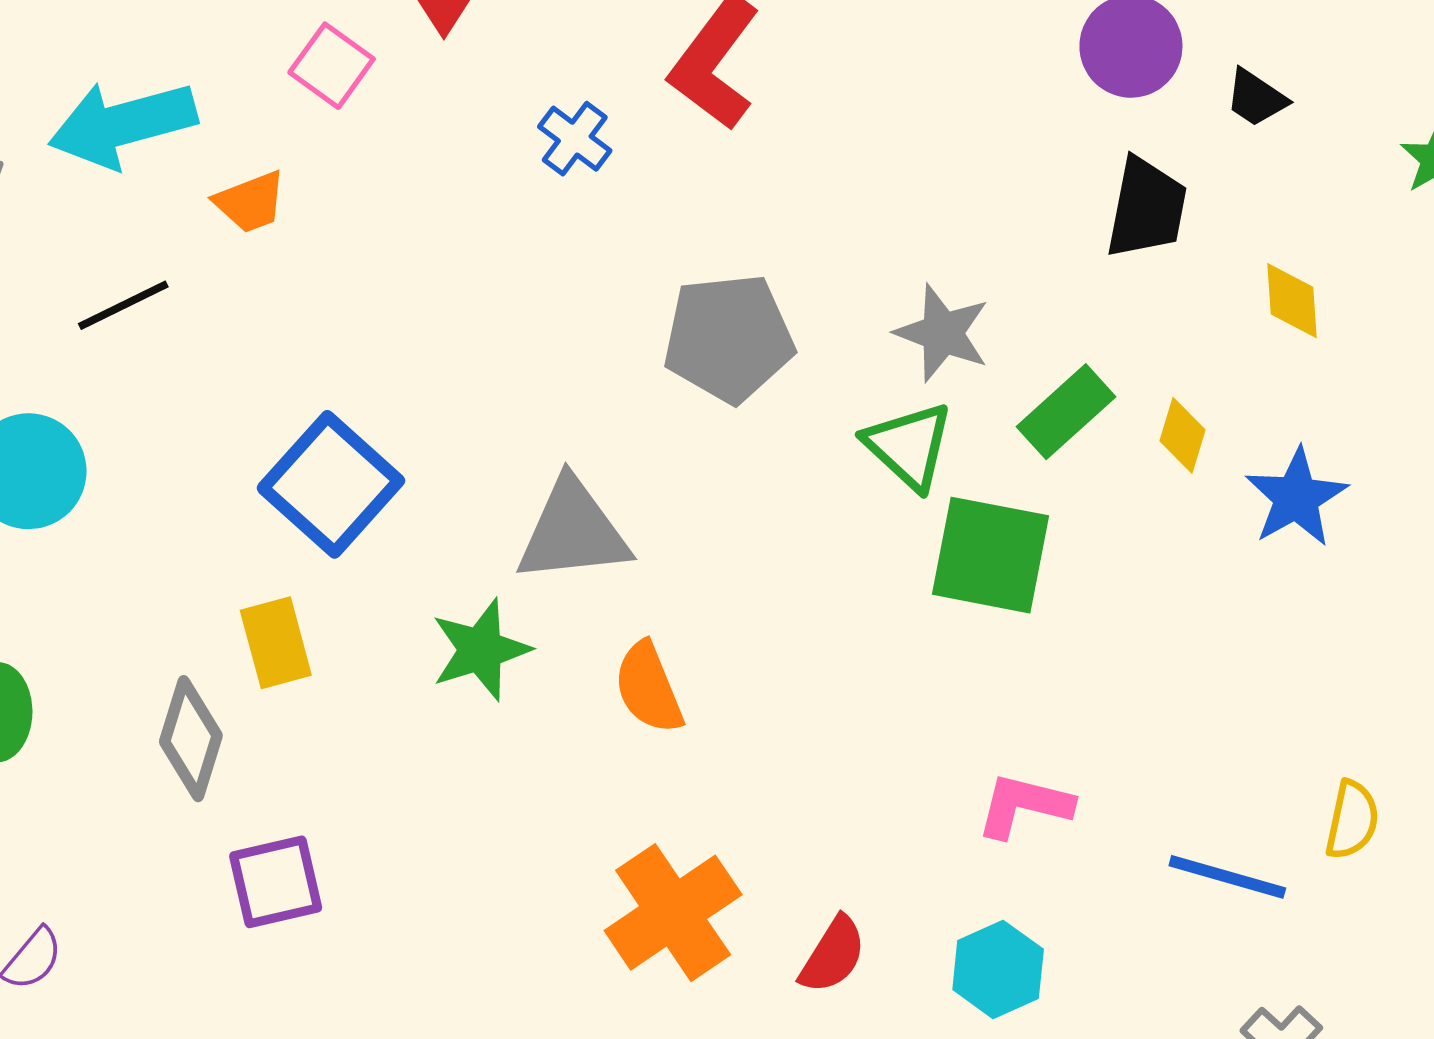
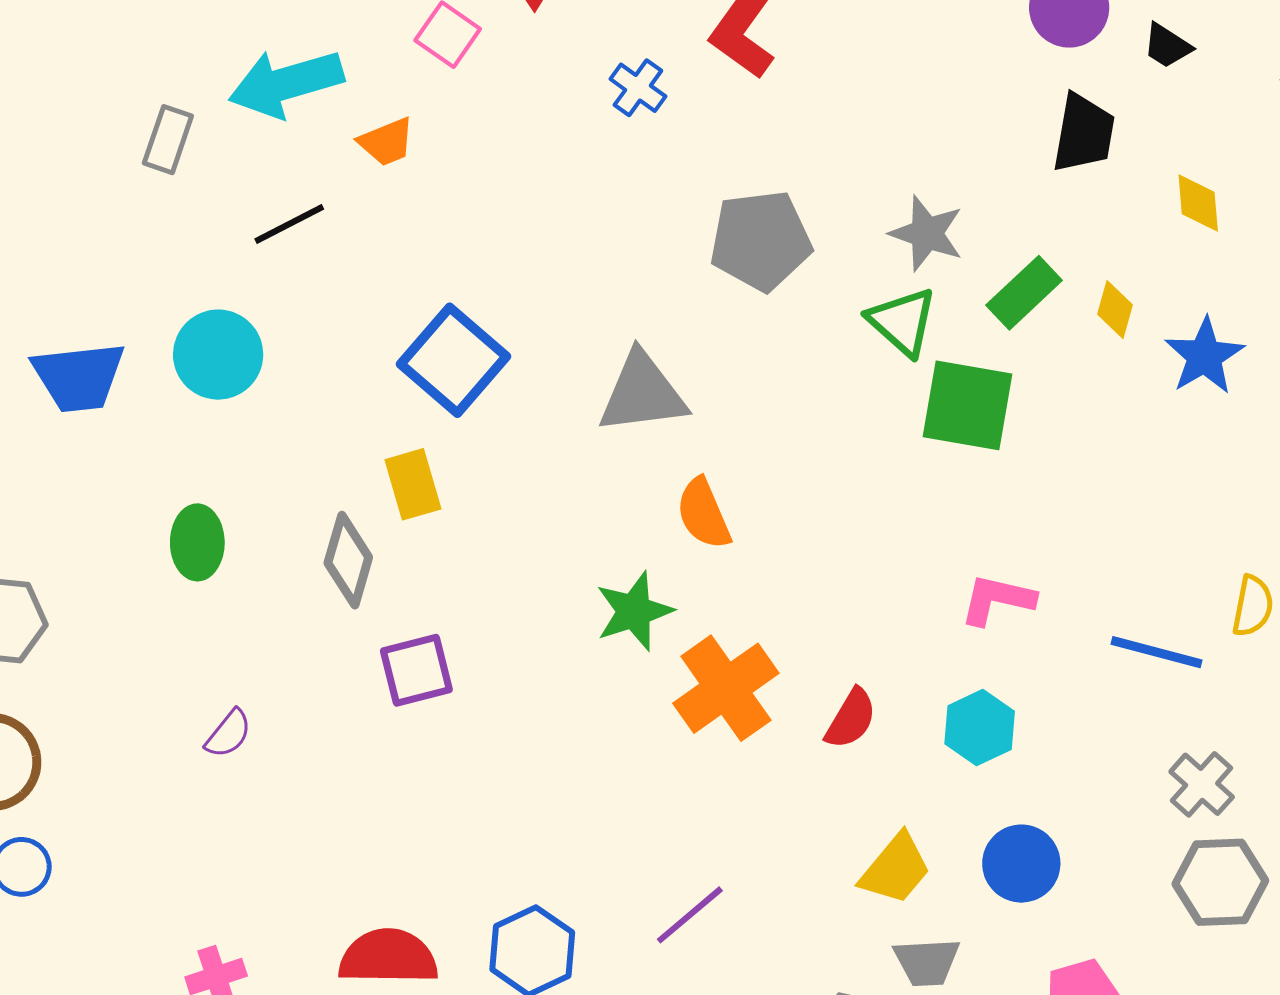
green star: (481, 650) -> (634, 611), moved

